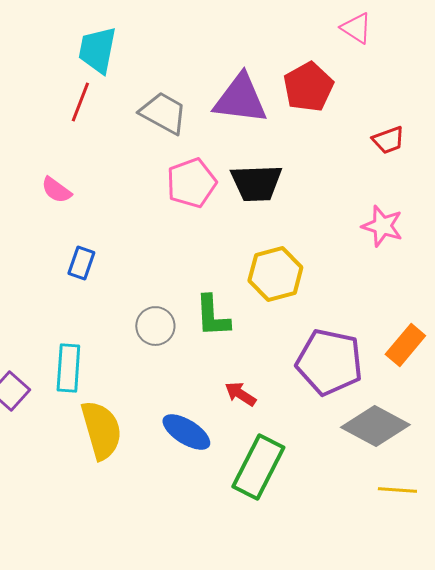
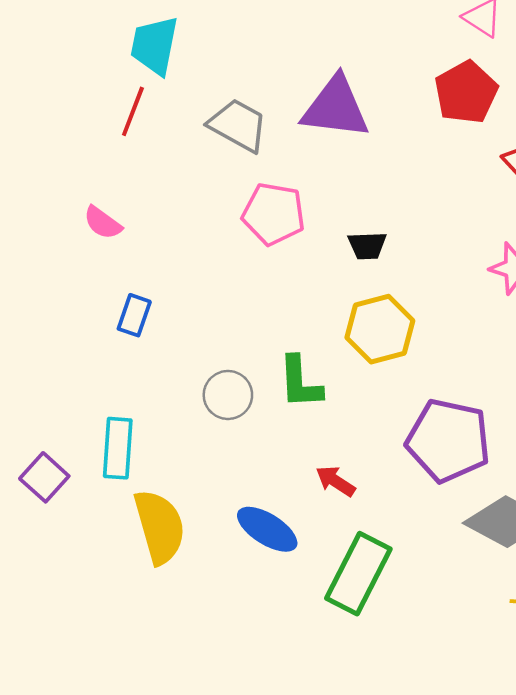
red pentagon: (308, 87) -> (466, 92), moved
pink pentagon: (191, 183) -> (274, 214), turned 30
black trapezoid: (256, 183) -> (367, 246), moved, size x0.6

